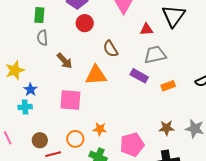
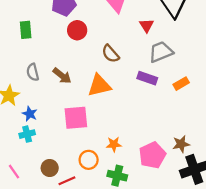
red triangle: (146, 29) -> (146, 25), turned -48
gray semicircle: (42, 38) -> (33, 72), moved
brown star: (167, 128) -> (181, 144), moved

